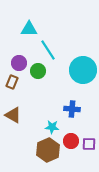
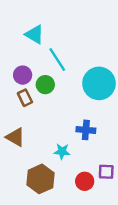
cyan triangle: (29, 29) -> (35, 34), turned 30
brown rectangle: (12, 82) -> (25, 98), moved, turned -48
red circle: (71, 141) -> (85, 181), moved
brown hexagon: (48, 150) -> (40, 179), moved

